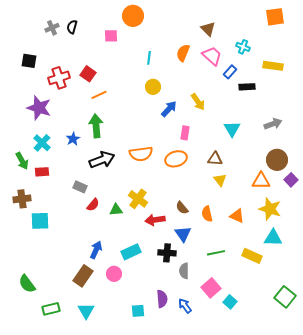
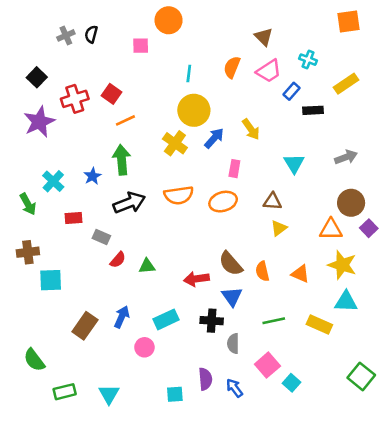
pink trapezoid: (212, 56) -> (269, 71), turned 105
black square: (29, 61) -> (37, 77), turned 35
yellow rectangle: (273, 66) -> (346, 84), turned -42
yellow circle: (153, 87) -> (194, 110), size x1.6
purple star: (39, 108) -> (39, 122), moved, turned 30
red rectangle: (42, 172) -> (73, 218), moved
yellow triangle: (220, 180) -> (279, 228), turned 32
yellow cross: (138, 199) -> (175, 143), moved
brown semicircle: (182, 208) -> (231, 264), size x1.5
brown rectangle: (83, 276) -> (85, 326), moved

